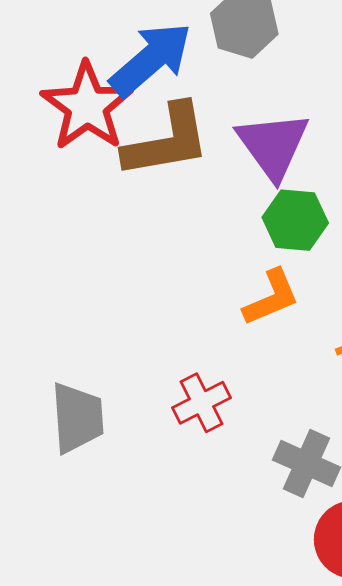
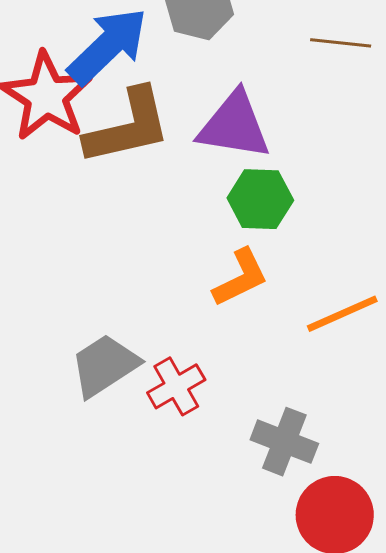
purple triangle: (273, 145) -> (234, 125), turned -42
gray trapezoid: (77, 418) -> (105, 365), moved, turned -116

